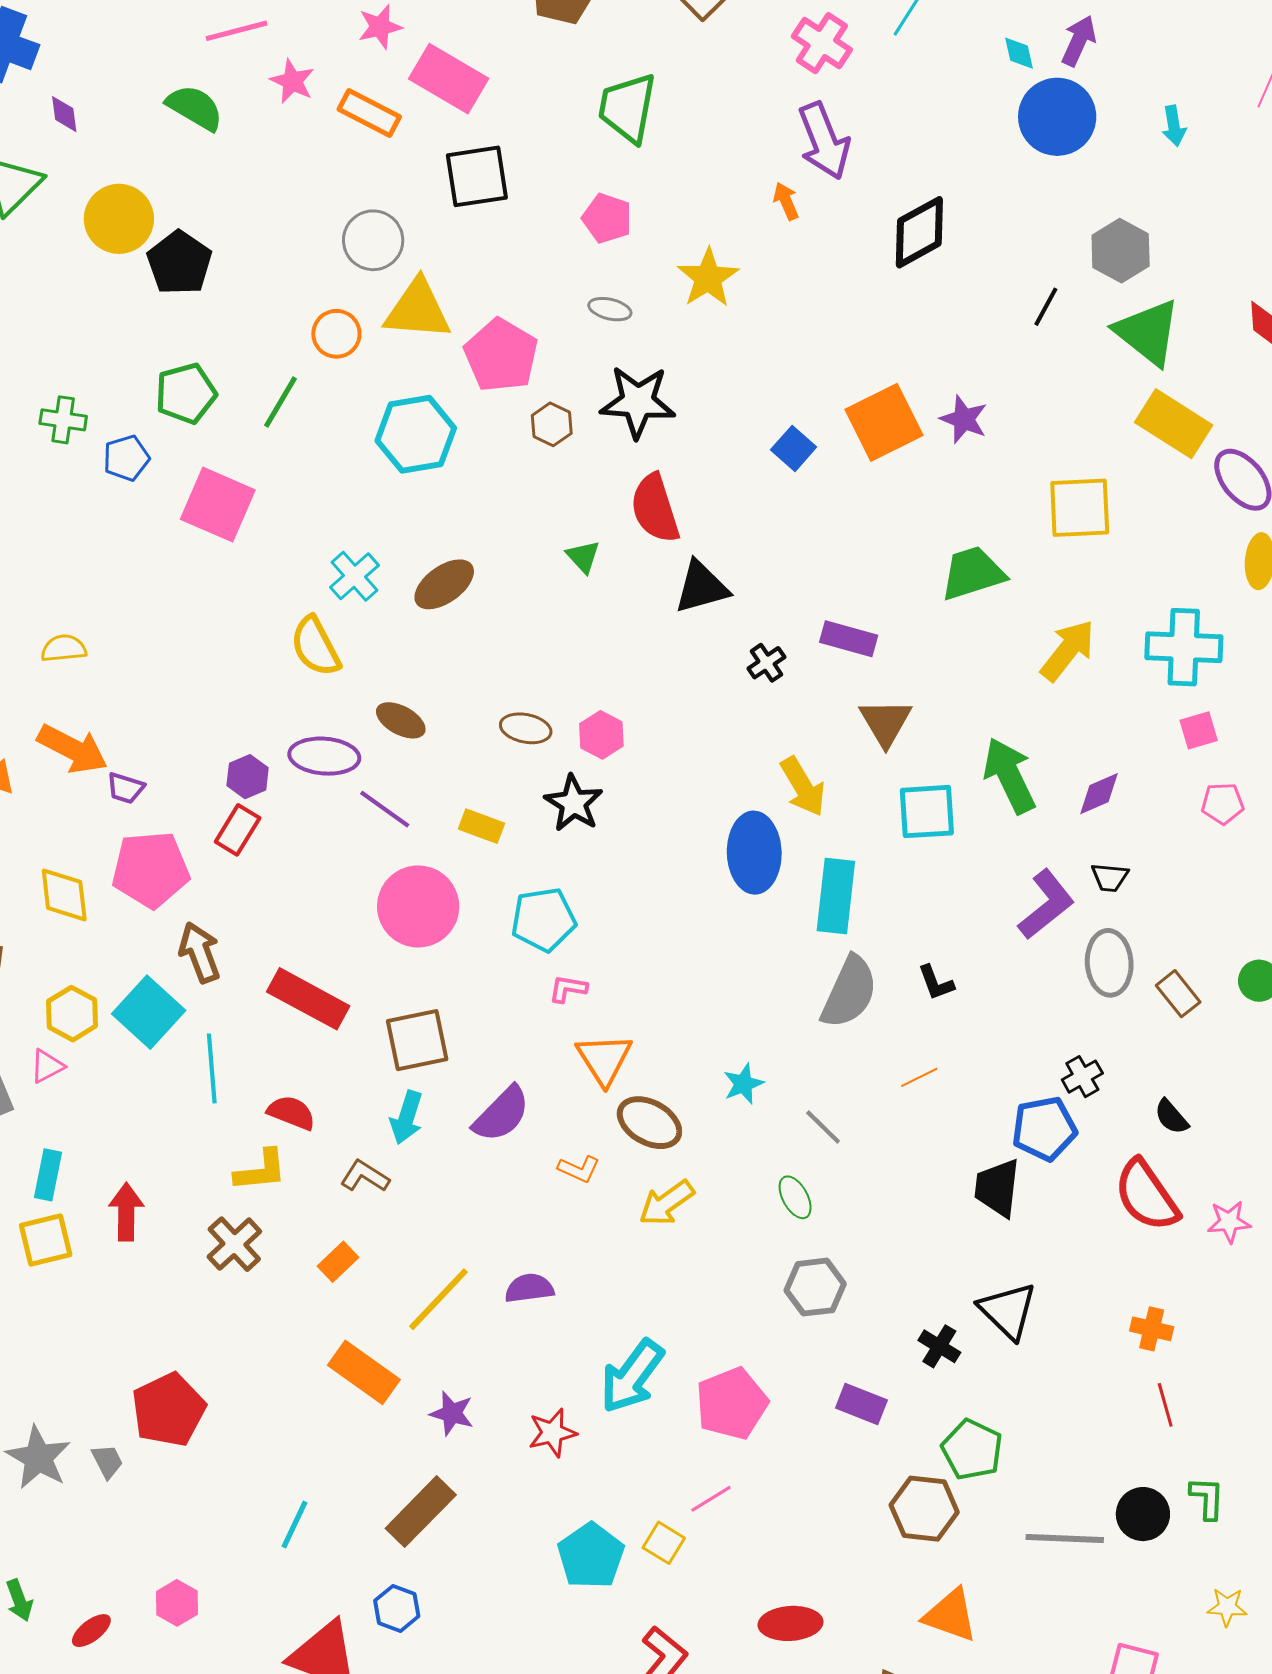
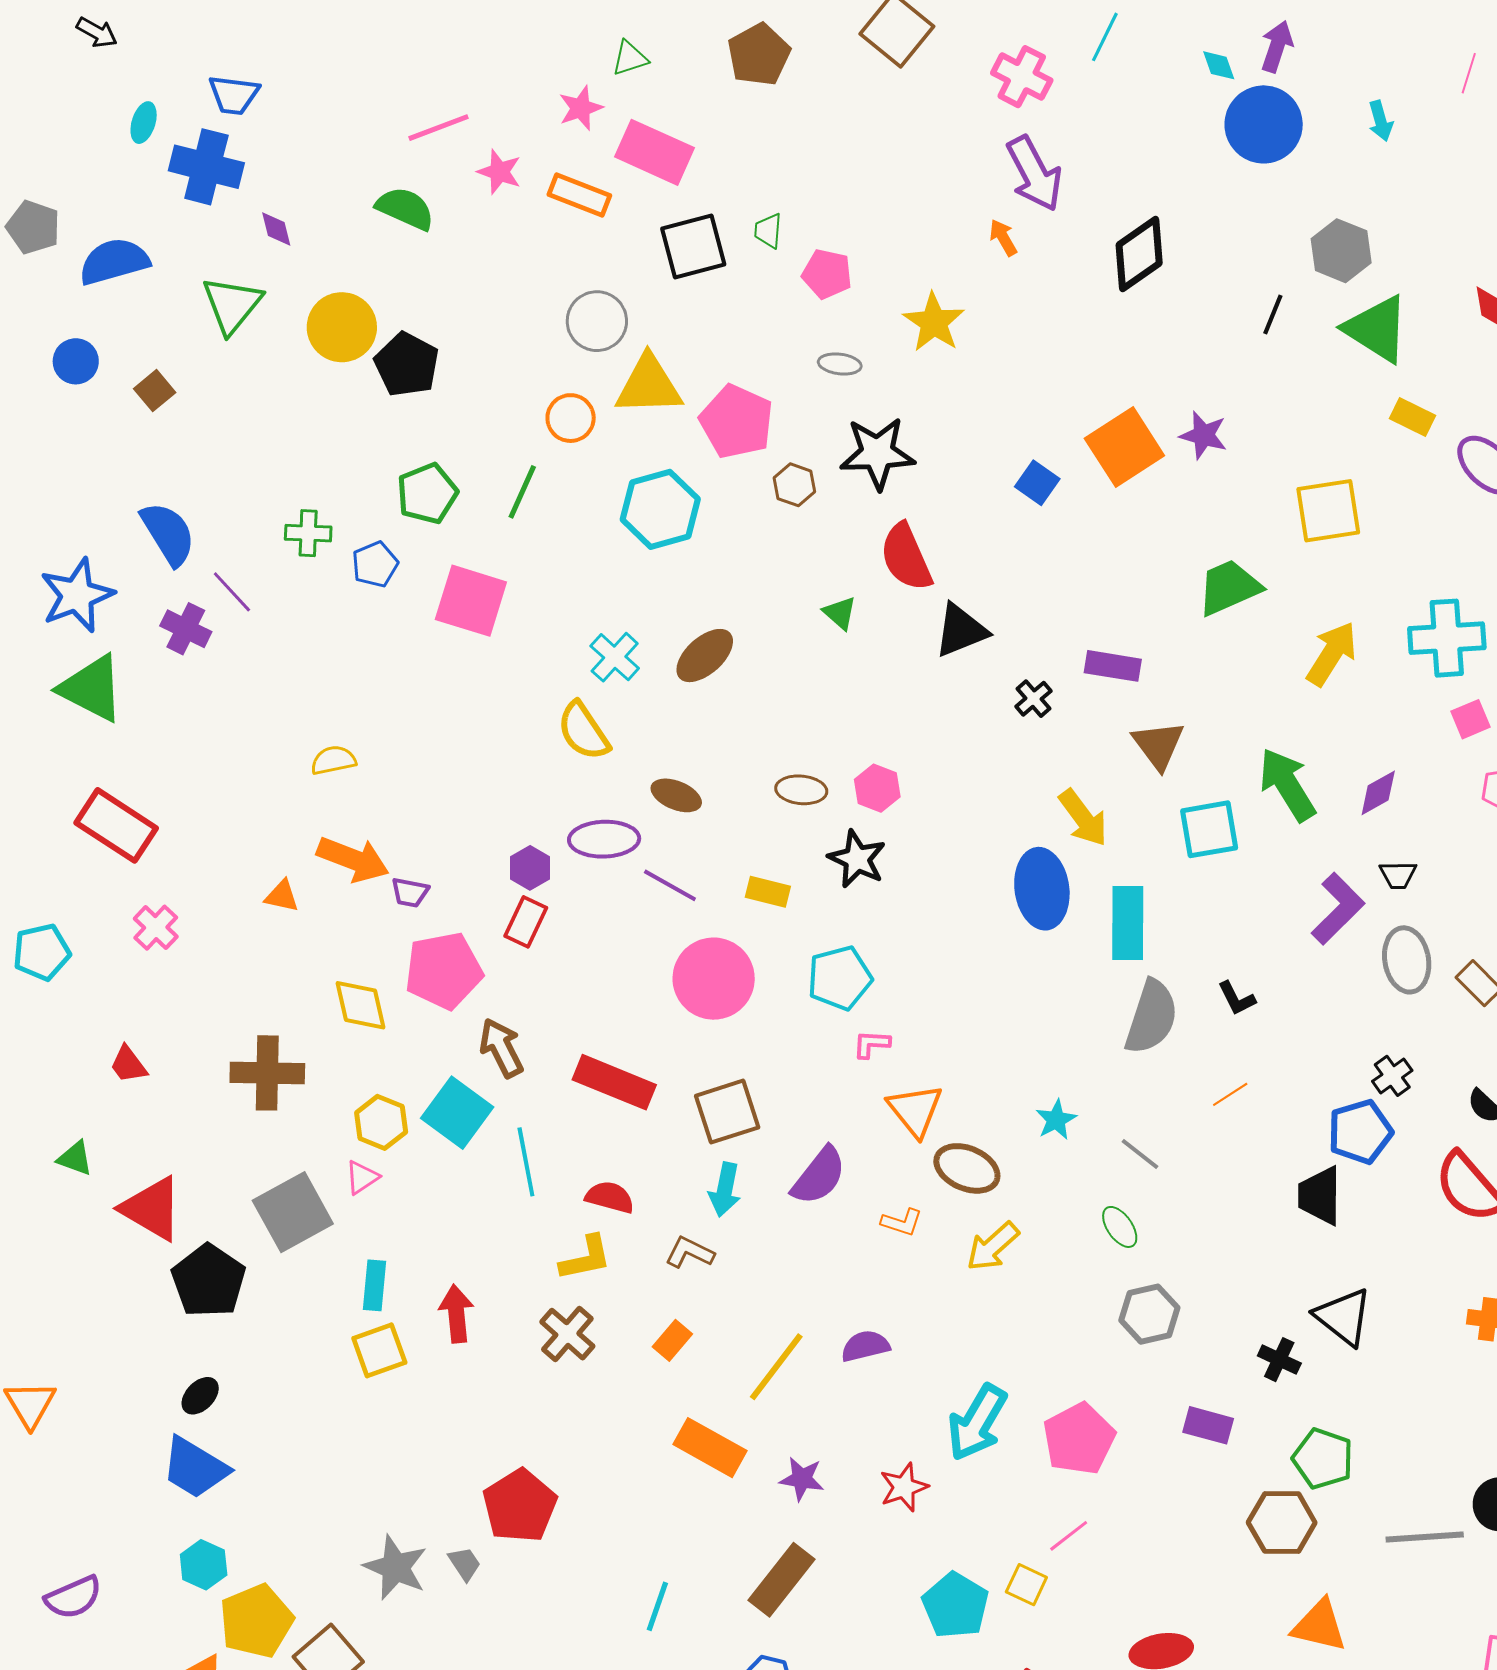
green trapezoid: (627, 108) -> (768, 231), moved, size x0.5
yellow rectangle: (1174, 424) -> (1413, 417), size x0.6

